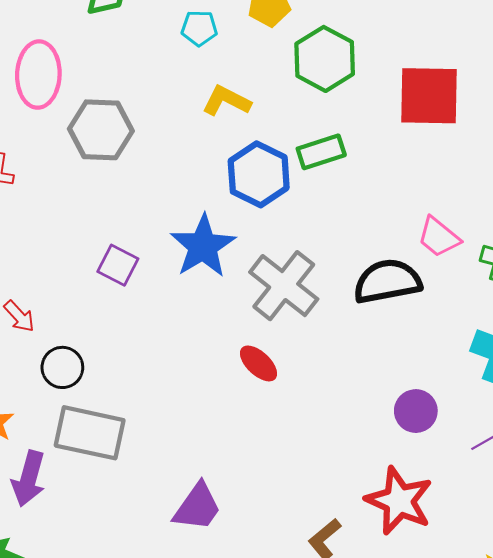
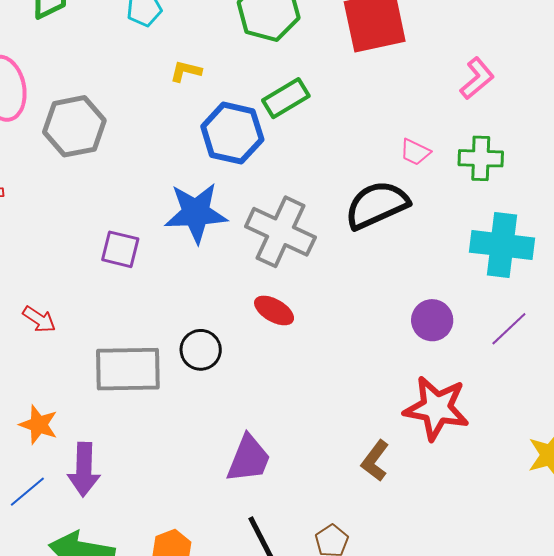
yellow L-shape: (226, 101) -> (186, 71), size x0.7
pink trapezoid: (439, 237) -> (415, 152), size x0.7
blue star: (203, 246) -> (196, 213), turned -30
black circle: (62, 367) -> (201, 350), moved
gray rectangle: (90, 433) -> (128, 369), moved

